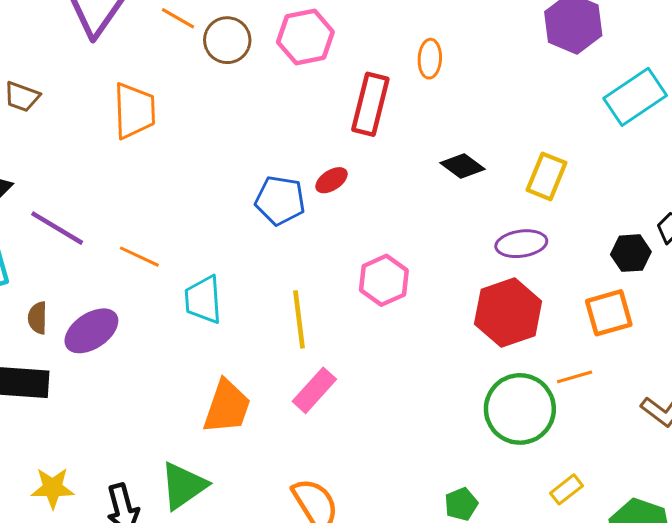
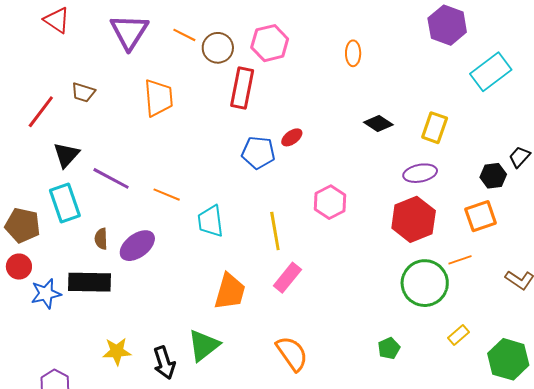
red rectangle: (370, 104) -> (242, 88), moved

